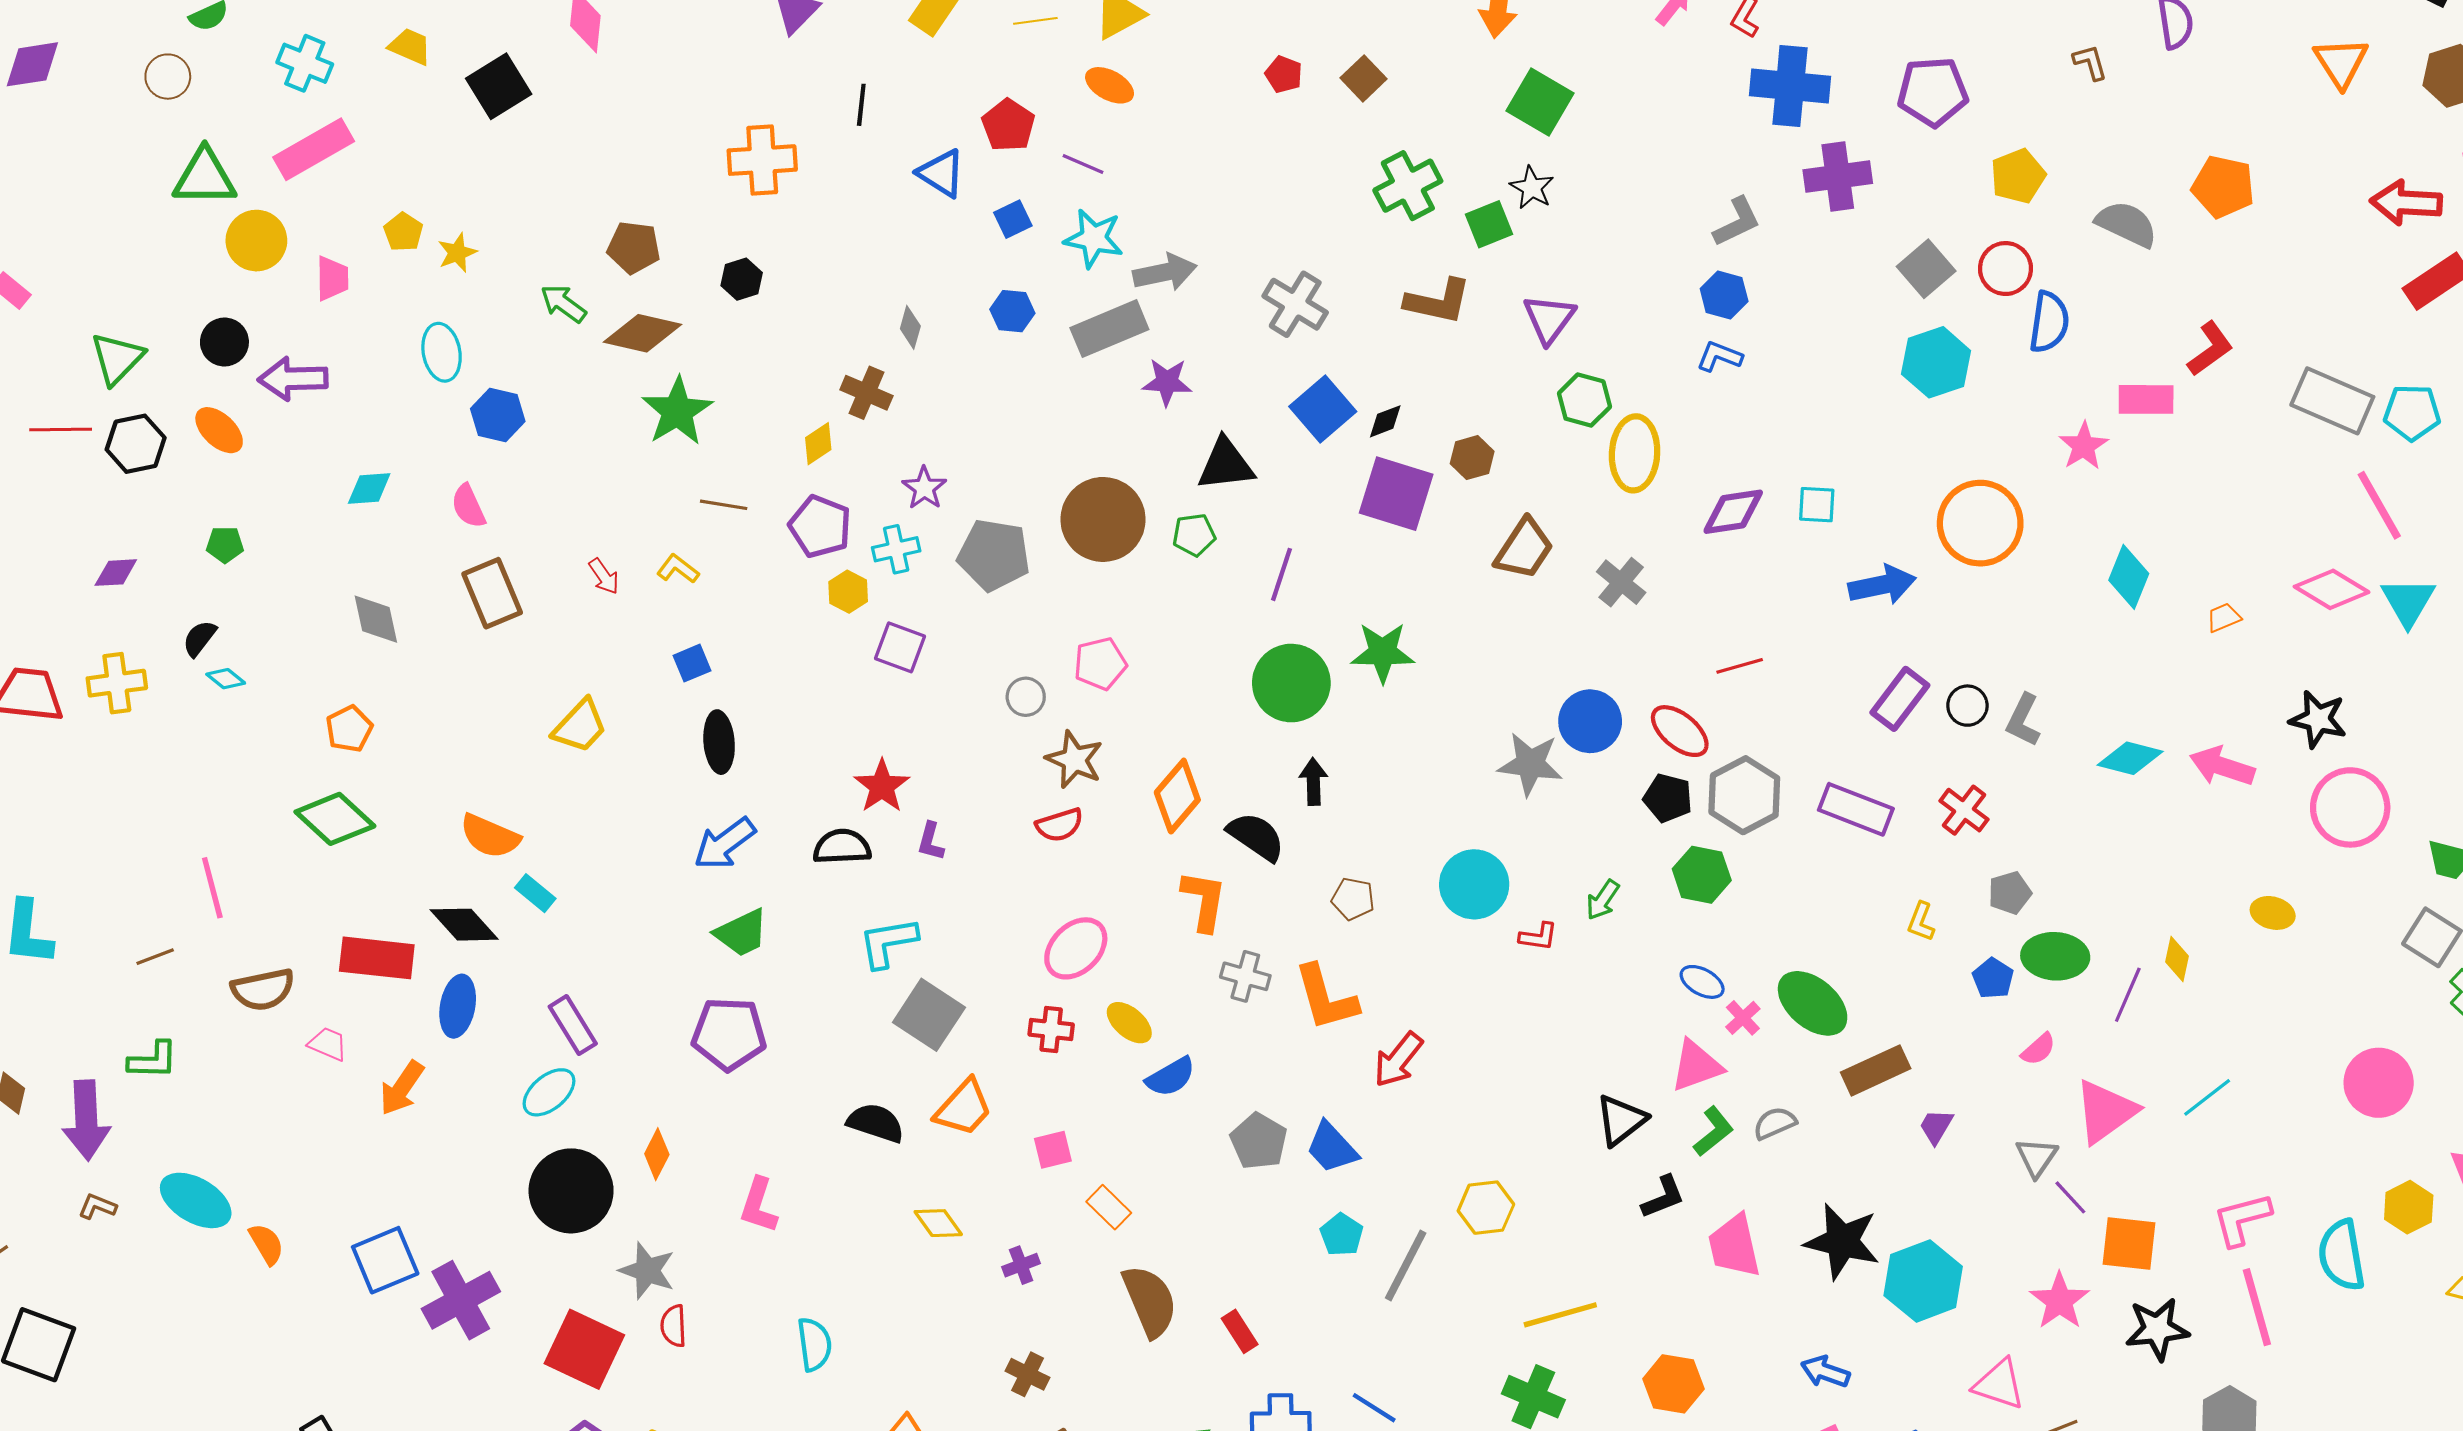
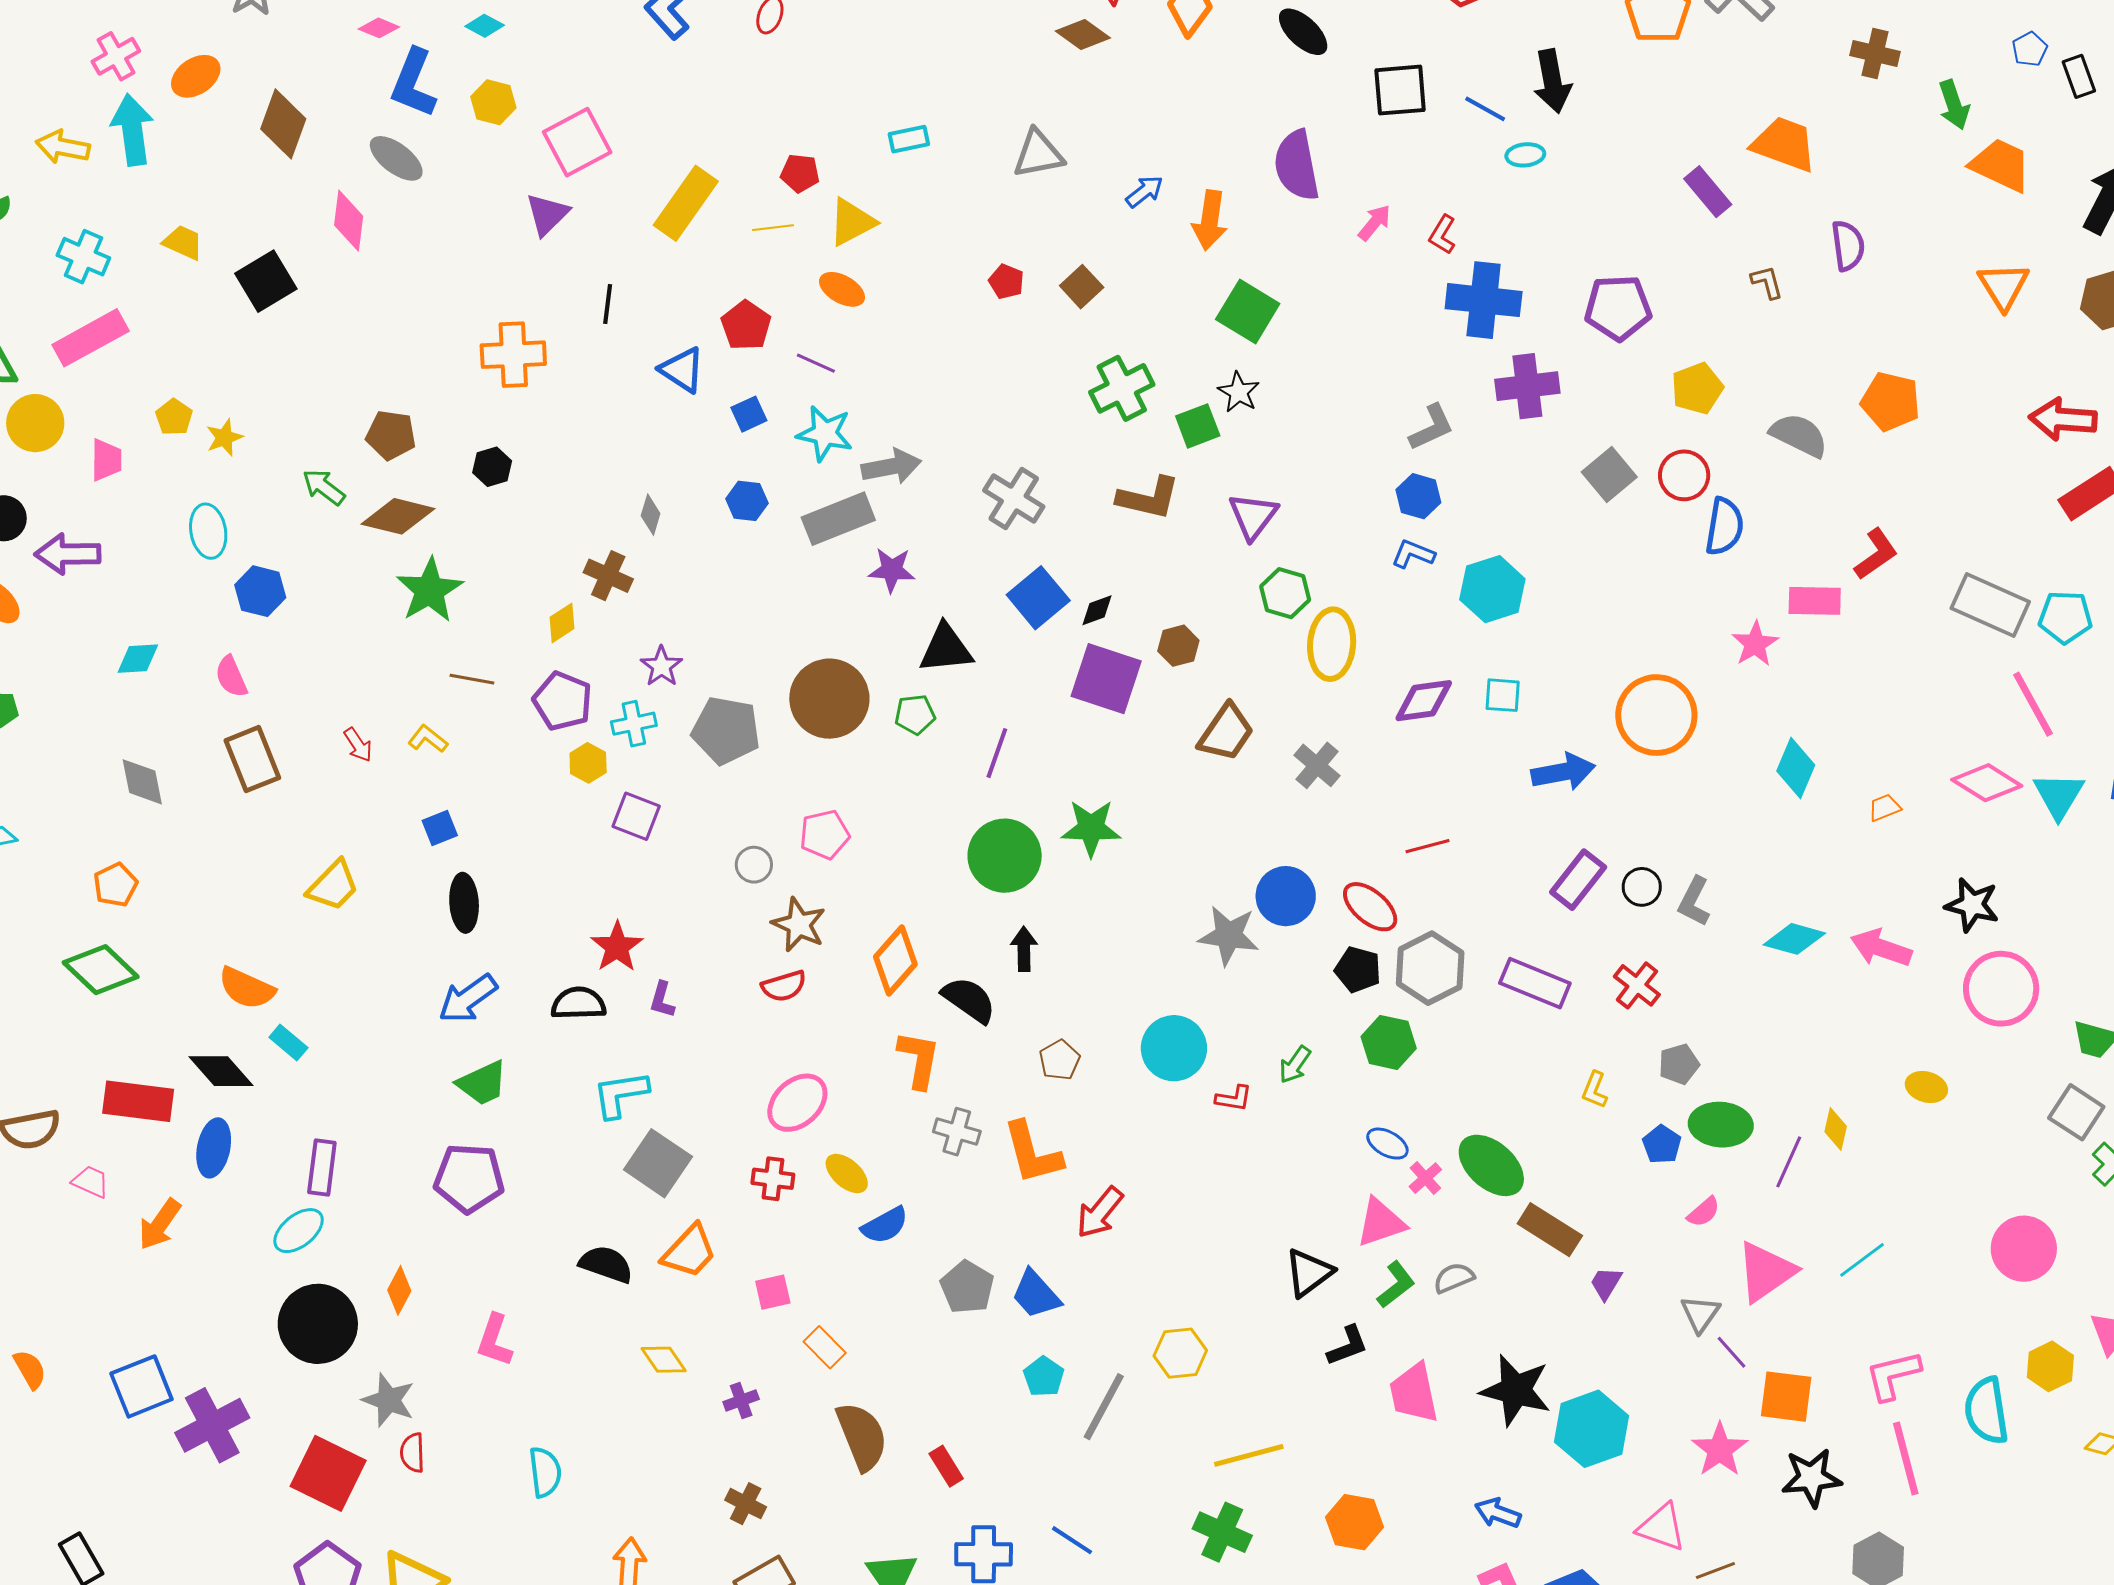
cyan hexagon: (1936, 362) -> (1492, 589), moved
brown pentagon: (1353, 899) -> (1060, 1060), turned 30
purple rectangle: (573, 1025) -> (322, 1167), turned 38
brown rectangle: (1876, 1070) -> (1550, 1230), turned 56

